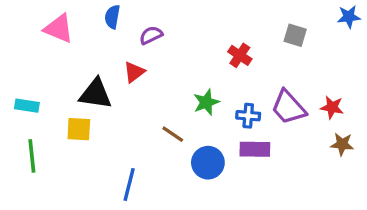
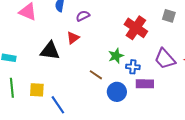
red cross: (240, 55) -> (136, 28), size x1.6
blue cross: (248, 116) -> (133, 67), moved
yellow square: (79, 129) -> (37, 90), moved
blue line: (129, 184) -> (58, 105), moved, turned -48

